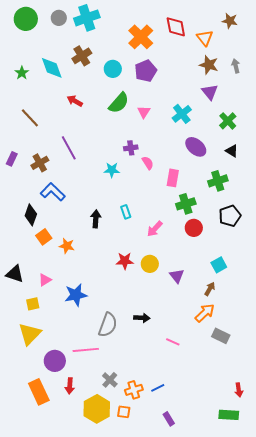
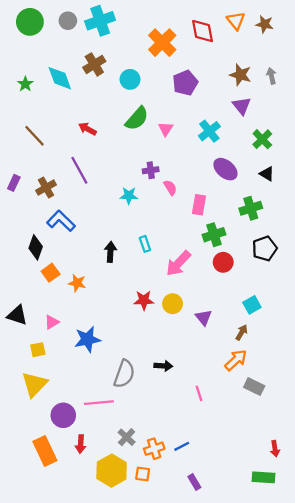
orange triangle: (205, 38) -> (236, 21), moved
purple pentagon: (146, 71) -> (185, 83), moved
red arrow: (75, 101) -> (87, 129), moved
pink arrow: (155, 229) -> (178, 263), size x1.4
pink line: (173, 342) -> (199, 393), turned 48

